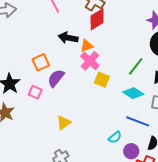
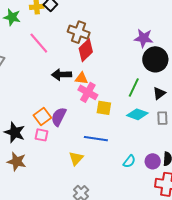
orange triangle: (87, 46) -> (81, 78), turned 40
orange square: (41, 62) -> (42, 116), moved
blue line: (138, 121) -> (96, 139), moved
purple circle: (131, 151) -> (153, 161), moved

